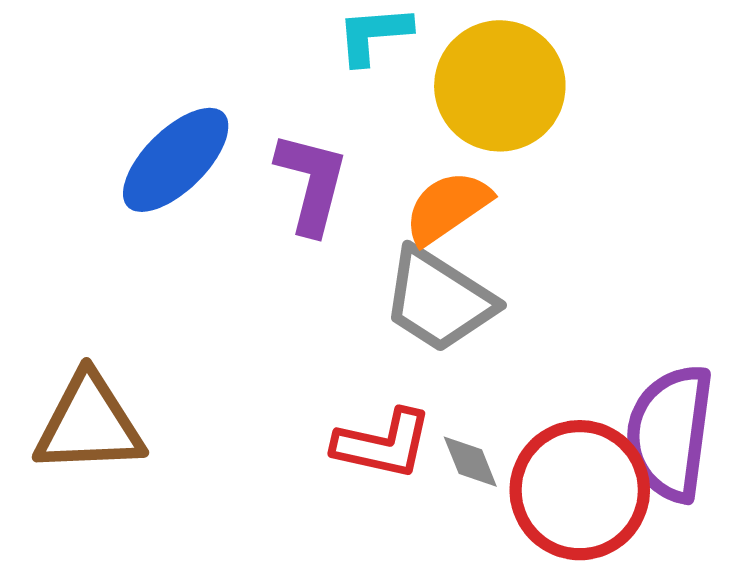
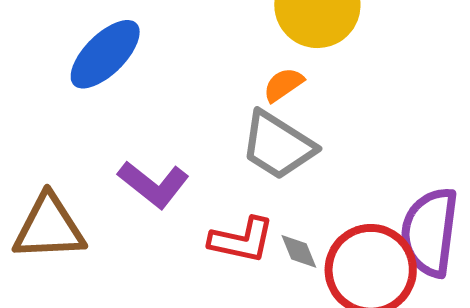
purple L-shape: (312, 183) -> (154, 184), moved, turned 114
orange semicircle: (447, 207) -> (283, 85), size x0.7

